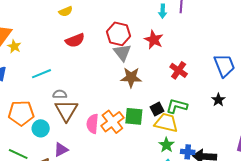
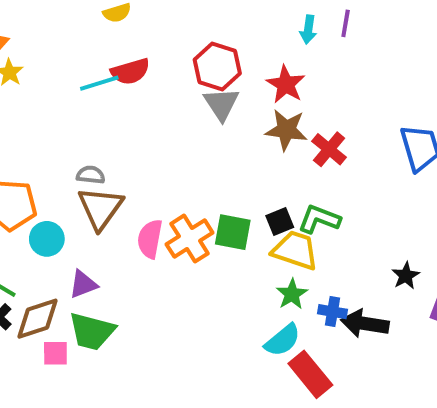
cyan line: (42, 74) -> (99, 83), moved
brown star: (131, 77) -> (286, 130), moved
black star: (218, 100) -> (406, 276), moved

